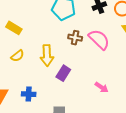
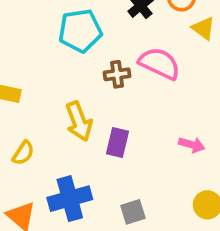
yellow semicircle: (17, 56) -> (23, 153), moved
blue cross: (29, 94) -> (70, 199), size x1.6

